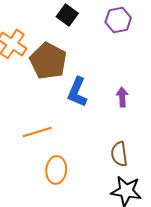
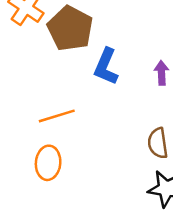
orange ellipse: (56, 170) -> (48, 163), moved

